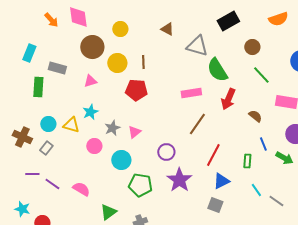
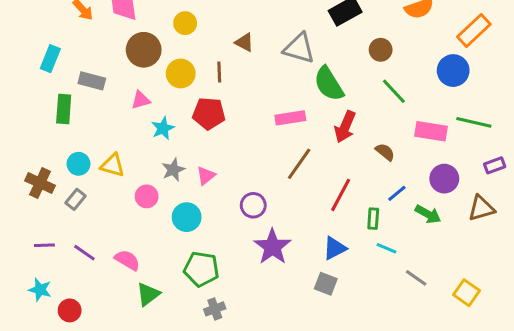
brown triangle: (167, 29) -> (244, 42), moved
cyan star: (90, 112) -> (163, 128), moved
blue line: (263, 144) -> (397, 193), turned 72
red line: (213, 155) -> (341, 195), moved
purple line: (32, 174) -> (44, 245), moved
green pentagon: (140, 185) -> (201, 269), moved
cyan line: (256, 190) -> (387, 248), moved, turned -32
green triangle: (108, 212) -> (148, 294), moved

